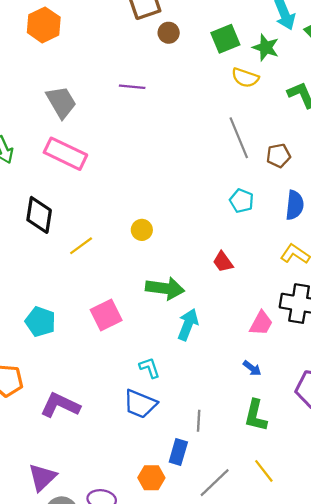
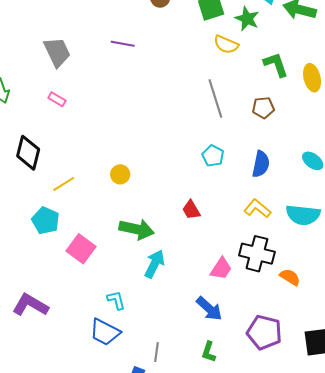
pink rectangle: (65, 154) -> (57, 99), size x0.5
brown pentagon: (278, 156) -> (263, 108), moved
pink square: (106, 315) -> (81, 249), turned -32
cyan pentagon: (40, 322) -> (46, 221), moved
blue arrow: (252, 368) -> (209, 309), size x1.6
purple L-shape: (60, 405) -> (30, 305), moved
green L-shape: (256, 416) -> (209, 352), size x0.7

